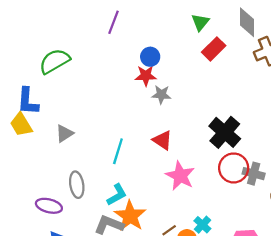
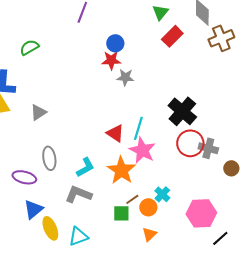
green semicircle: (55, 61) -> (29, 47), size x0.7
red triangle: (162, 140) -> (115, 133), moved
cyan line: (118, 151) -> (138, 128), moved
orange star: (130, 216) -> (121, 170), moved

